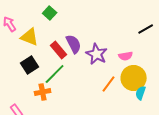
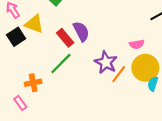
purple star: (97, 54) -> (106, 62), moved
black square: (30, 65) -> (16, 37), moved
orange cross: (43, 92) -> (33, 83), moved

